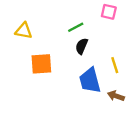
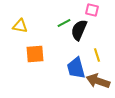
black semicircle: (82, 46) -> (79, 30), moved, size x1.5
brown arrow: (116, 96) -> (98, 81), size x1.6

